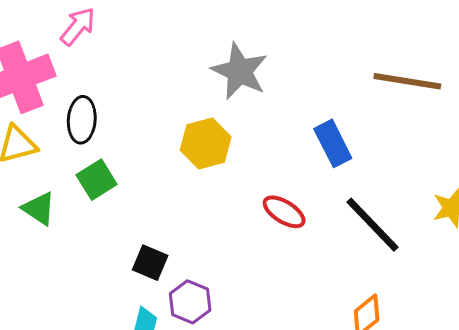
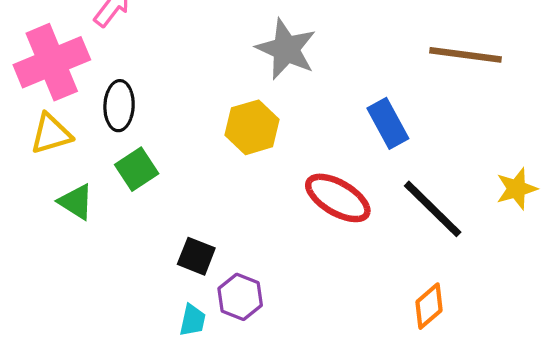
red ellipse: (284, 212) -> (338, 198), size x1.4

